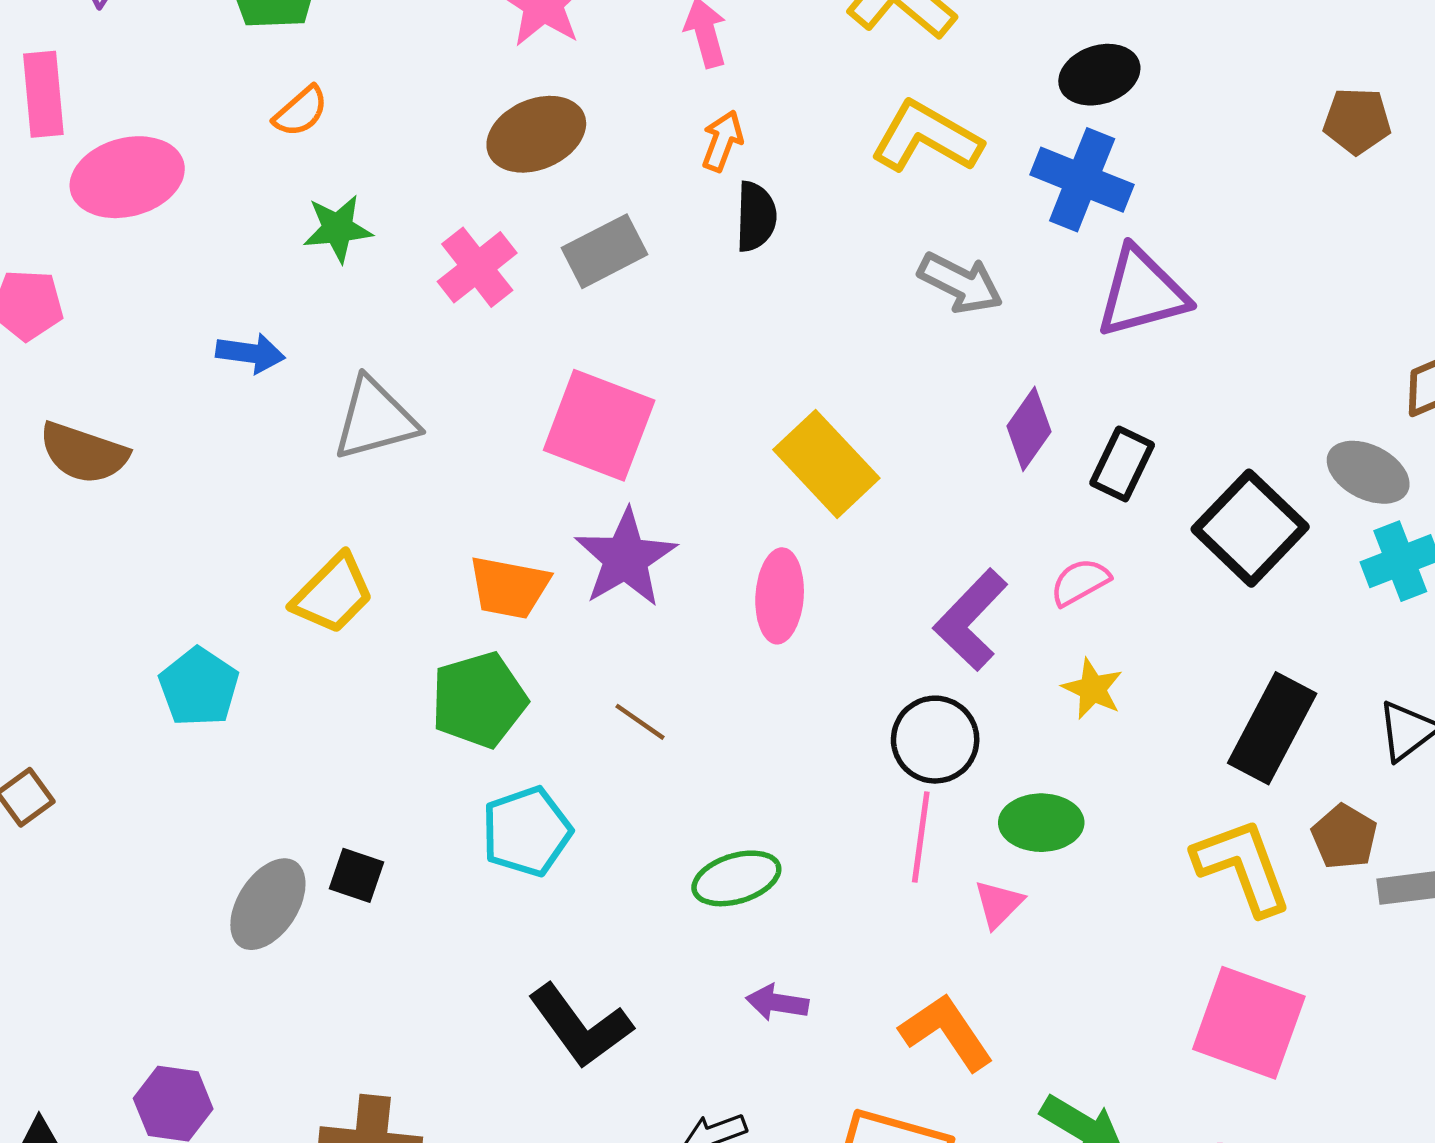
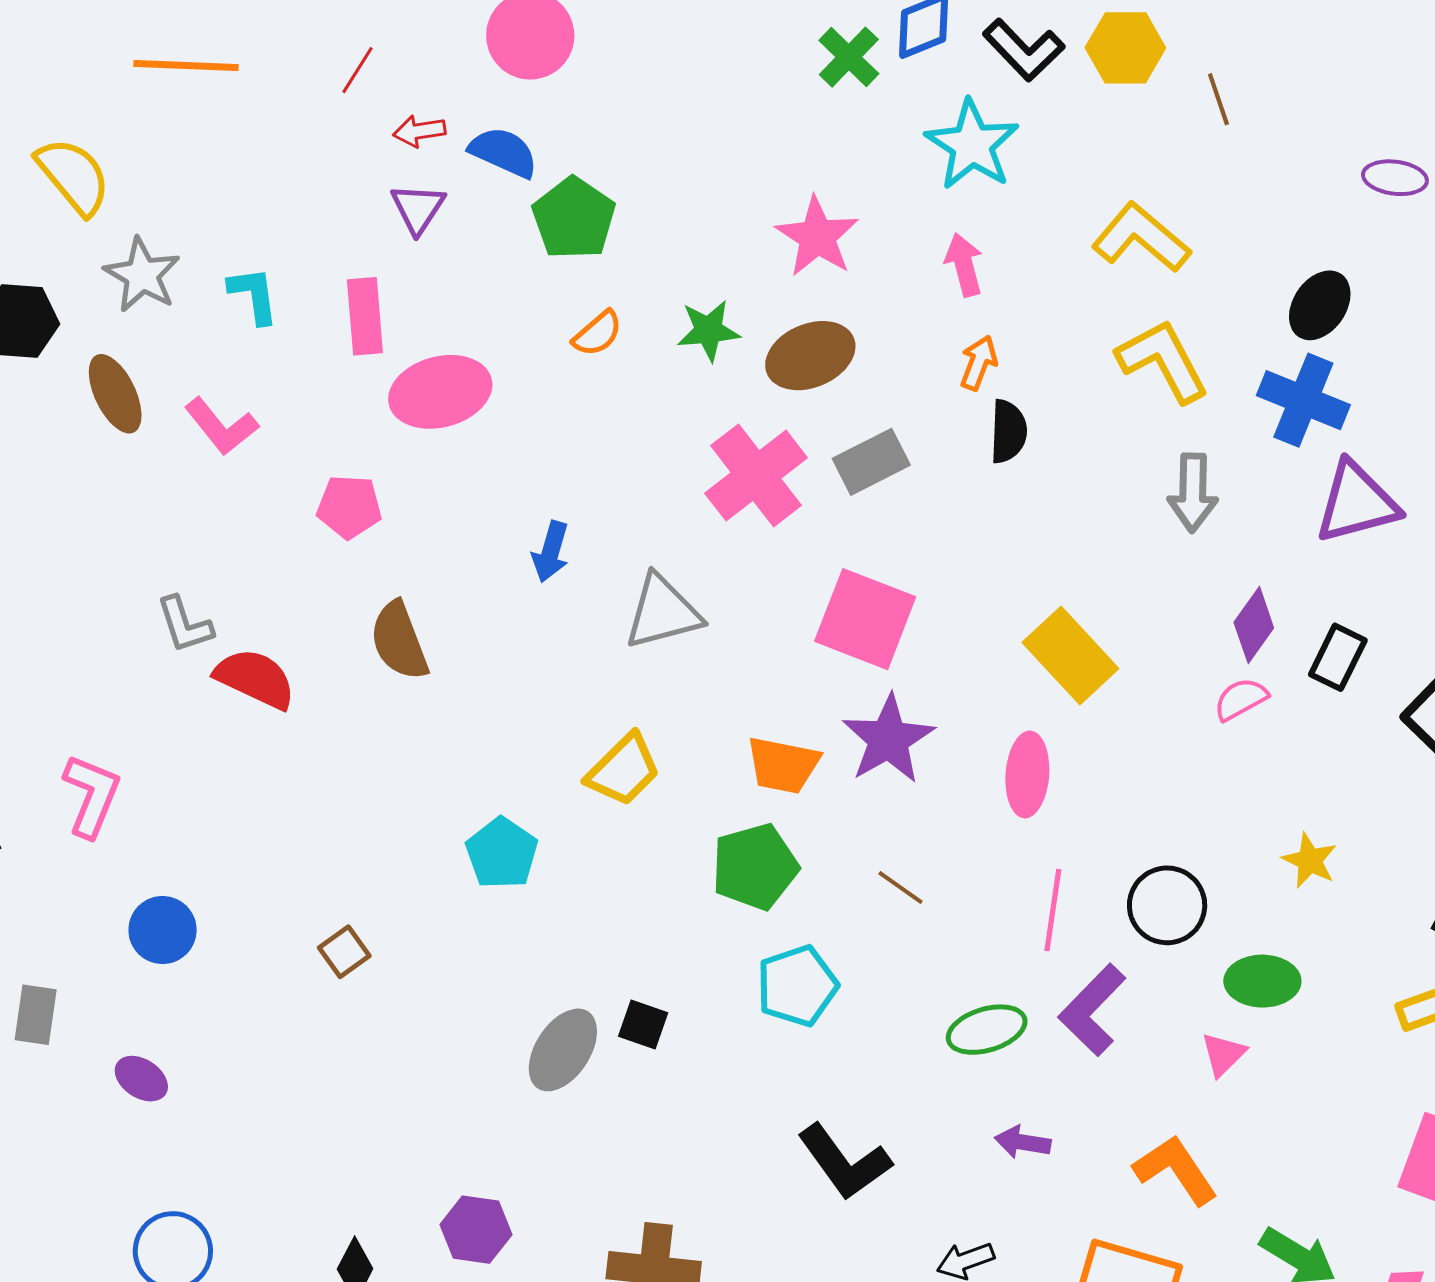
black ellipse: (1099, 75) -> (1320, 305), turned -38
yellow L-shape: (926, 137) -> (1163, 361), turned 32
green star: (338, 229) -> (708, 330), moved
pink cross: (477, 267) -> (756, 475), size x1.4
gray arrow: (960, 283) -> (1193, 493), turned 64
blue arrow: (251, 353) -> (551, 552), turned 98
brown semicircle: (84, 453) -> (399, 641), turned 50
pink semicircle: (1080, 582) -> (1241, 699), moved
purple L-shape: (971, 620) -> (1092, 1010), moved
pink line: (921, 837) -> (1053, 910), moved

